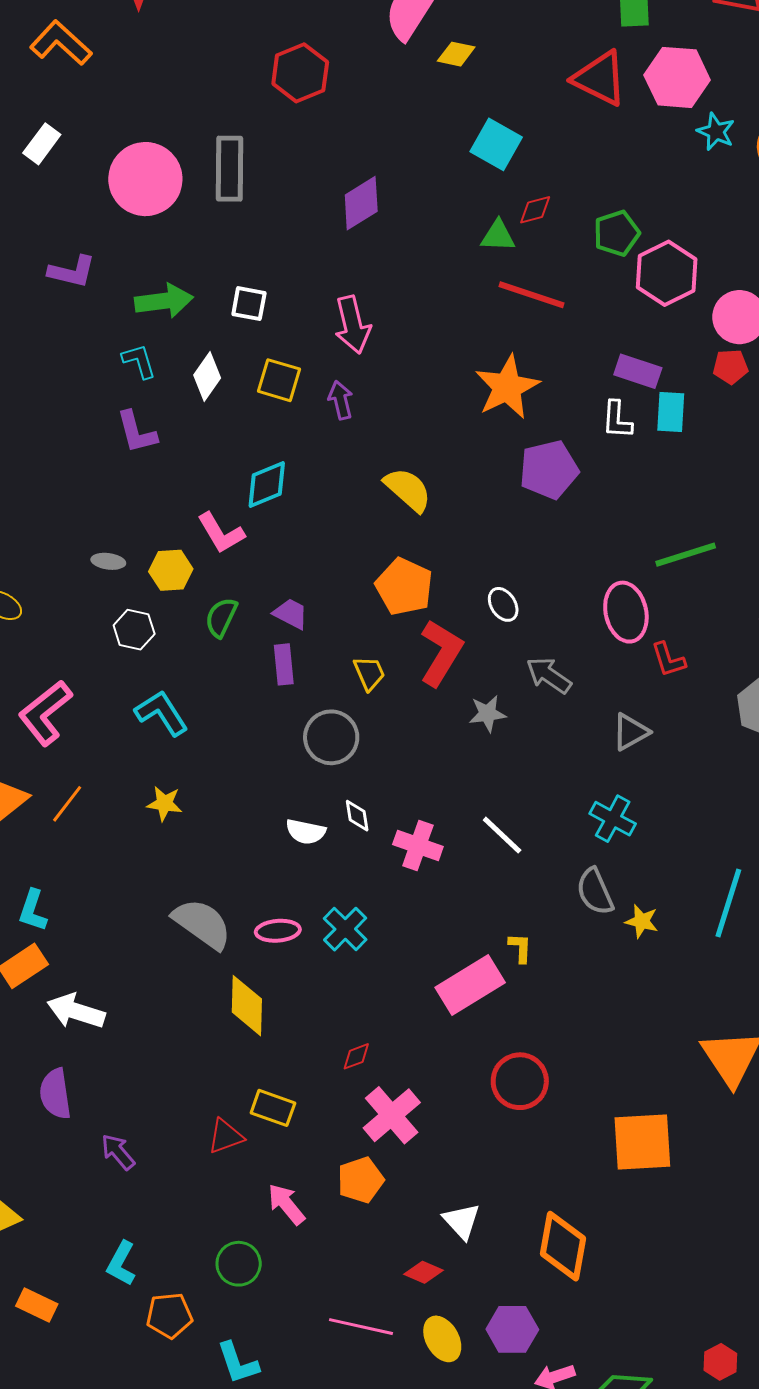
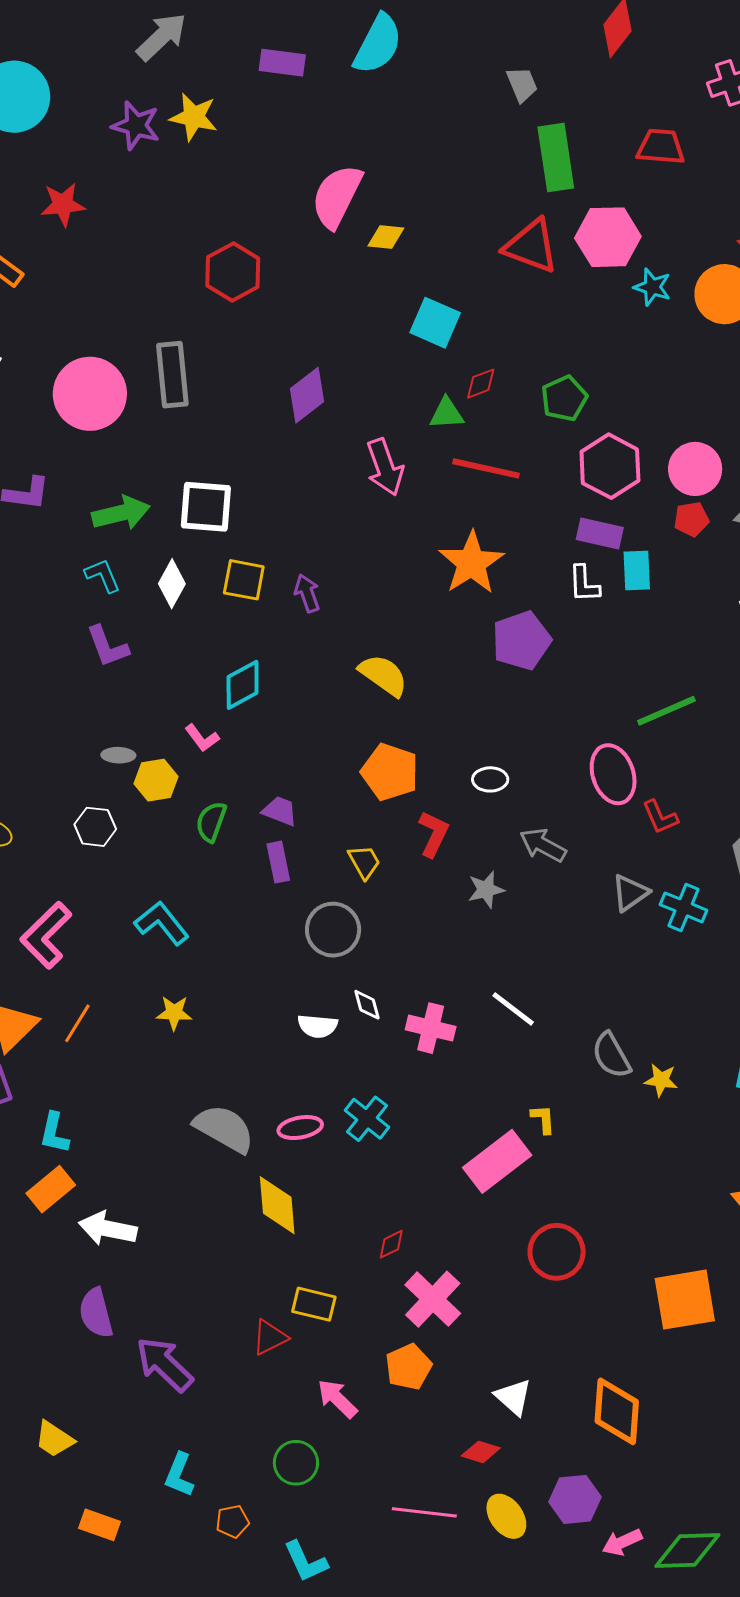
pink hexagon: (667, 273) -> (610, 466), moved
white square: (249, 304) -> (206, 507), size x1.5
pink arrow: (353, 325) -> (385, 467), moved
pink L-shape: (221, 533) -> (202, 738), size x0.7
gray ellipse: (108, 561) -> (118, 755), moved
white ellipse: (503, 604) -> (490, 779), turned -52
white hexagon: (134, 630) -> (95, 827), moved
red L-shape: (441, 653) -> (434, 834), size x0.7
cyan cross: (613, 819) -> (684, 907), moved
purple arrow: (118, 1152) -> (164, 1364), size x1.6
orange pentagon: (169, 1315) -> (232, 1521), size x0.7

